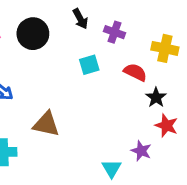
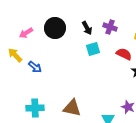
black arrow: (80, 19) -> (87, 28), moved
brown triangle: (46, 124) -> (72, 108), moved

